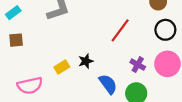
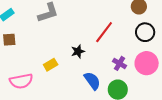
black star: (86, 61) -> (78, 51), moved

